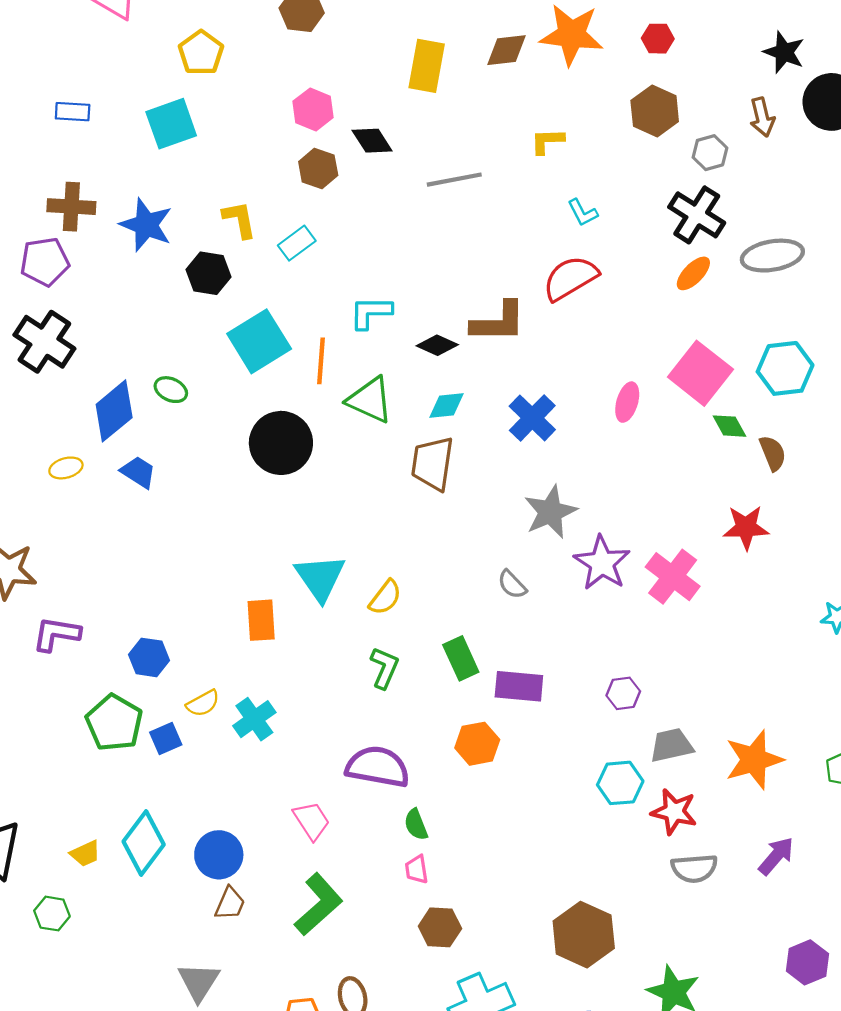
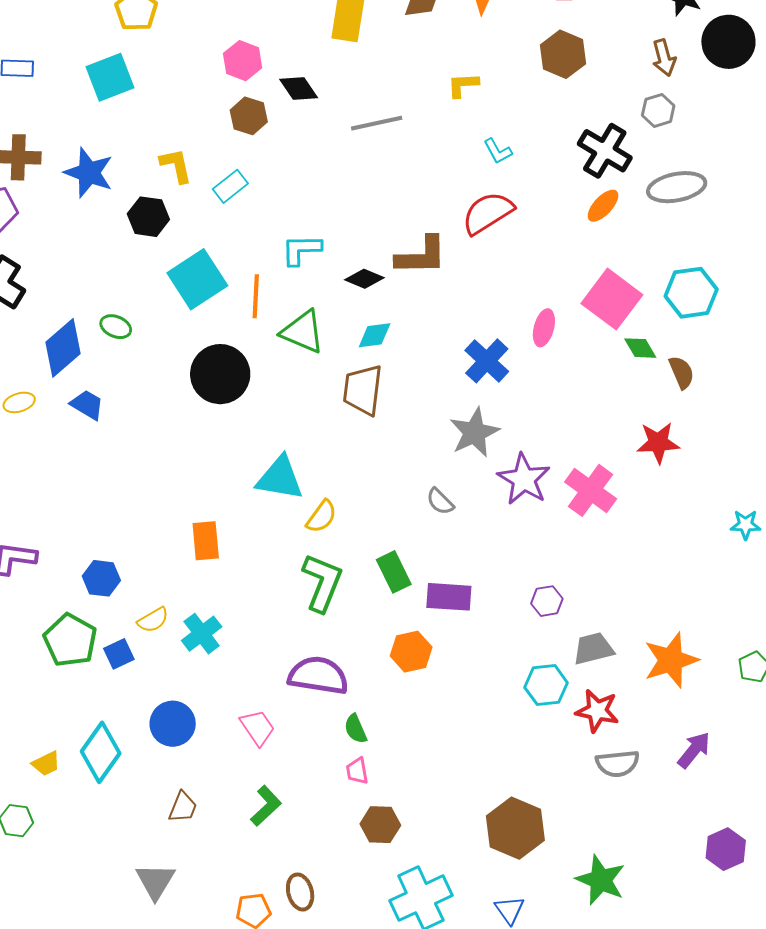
gray hexagon: (710, 153) -> (658, 110), moved
blue cross: (532, 418) -> (487, 361), moved
cyan triangle: (320, 578) -> (280, 478), moved, turned -44
green L-shape: (384, 668) -> (322, 583), size x1.5
blue circle: (219, 855) -> (173, 724), moved
green L-shape: (318, 904) -> (266, 806), size x0.7

